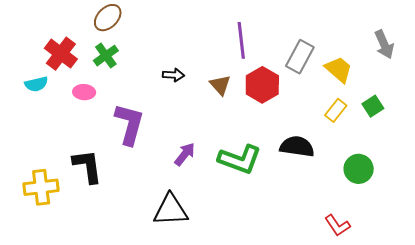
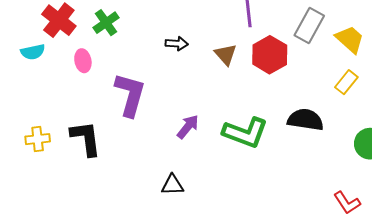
pink ellipse: (84, 92) -> (83, 61), turned 75
yellow cross: (41, 187) -> (38, 139), moved, size x0.7
black triangle: (171, 210) -> (172, 185), size x0.6

